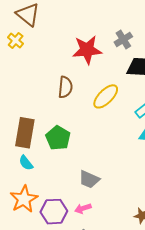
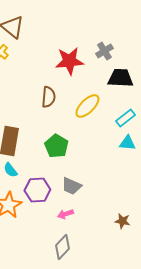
green pentagon: (58, 138) -> (56, 146), moved
purple hexagon: (54, 212) -> (37, 190), moved

